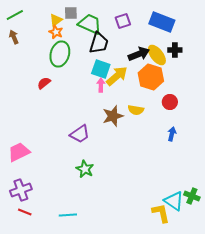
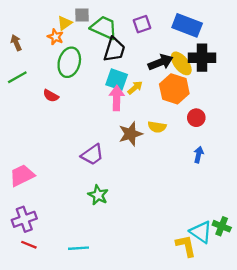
green line: (15, 15) -> (17, 77), moved
orange star: (56, 32) -> (55, 37), moved
black cross: (175, 50) -> (202, 58), size x1.6
yellow arrow: (117, 76) -> (135, 88), size x0.6
red semicircle: (44, 83) -> (51, 96), turned -112
pink arrow: (101, 85) -> (117, 98), size x1.5

